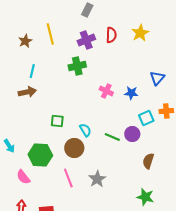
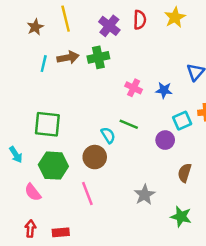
purple cross: (86, 40) -> (109, 26), turned -30
brown arrow: (27, 92) -> (68, 57), moved
green square: (57, 121) -> (47, 124), moved, size x1.6
green line: (112, 137) -> (129, 124), moved
gray star: (97, 179) -> (145, 195), moved

